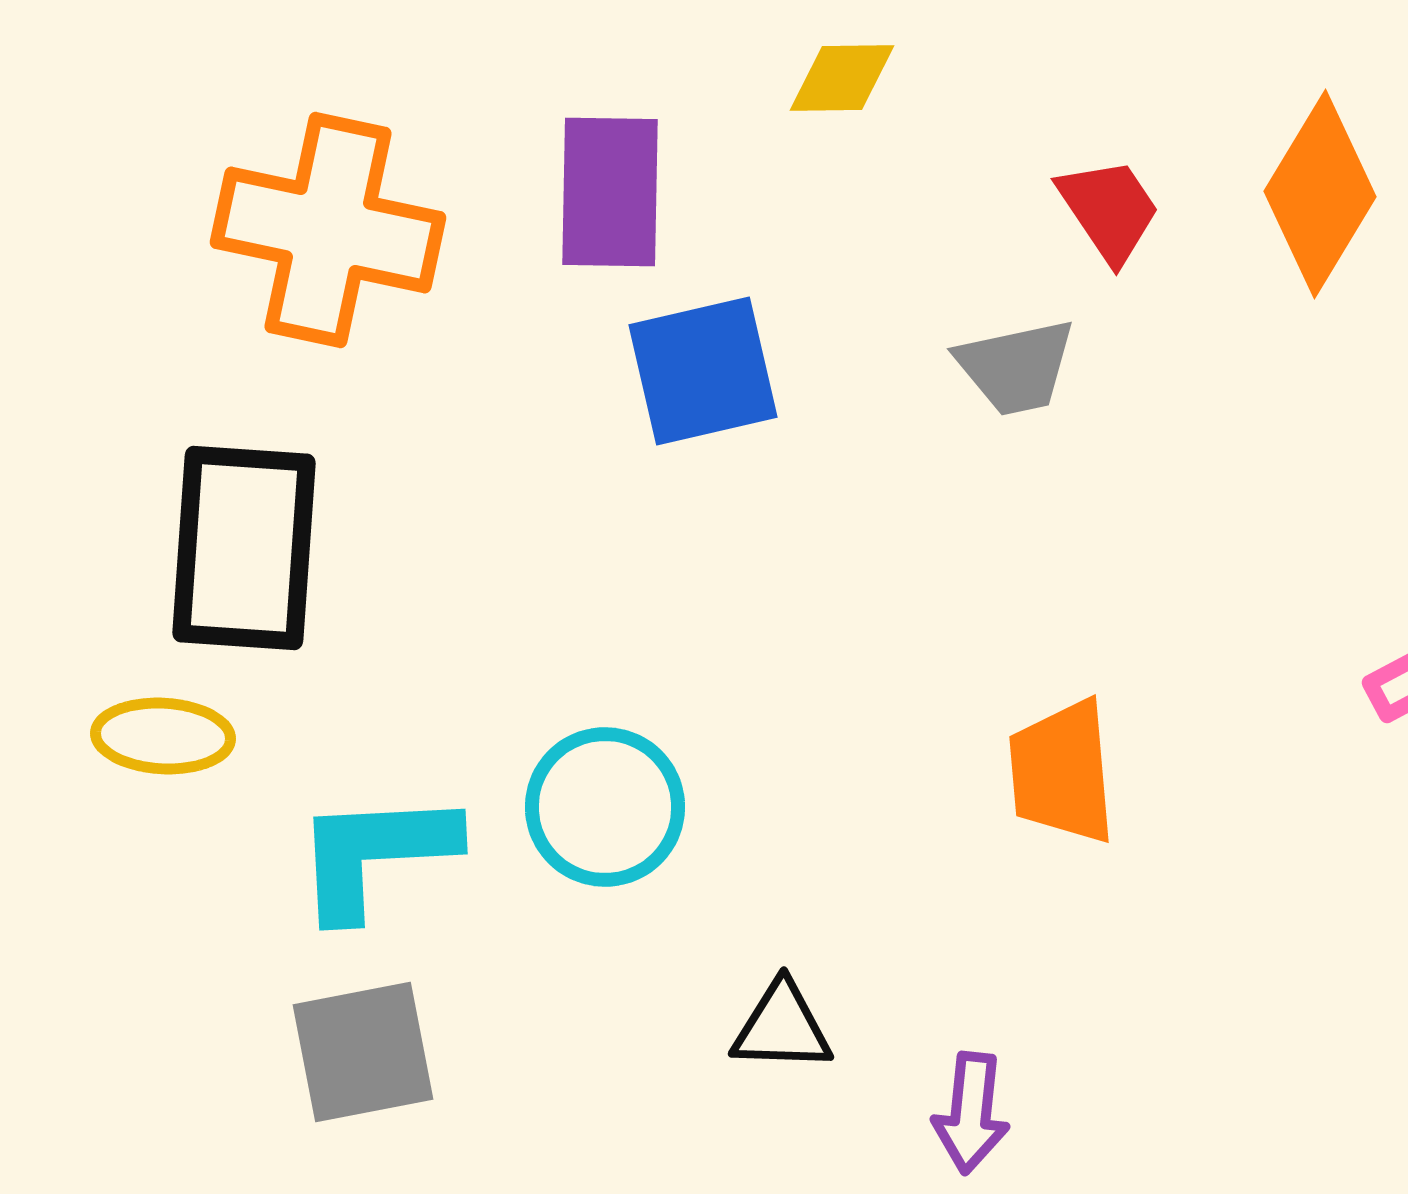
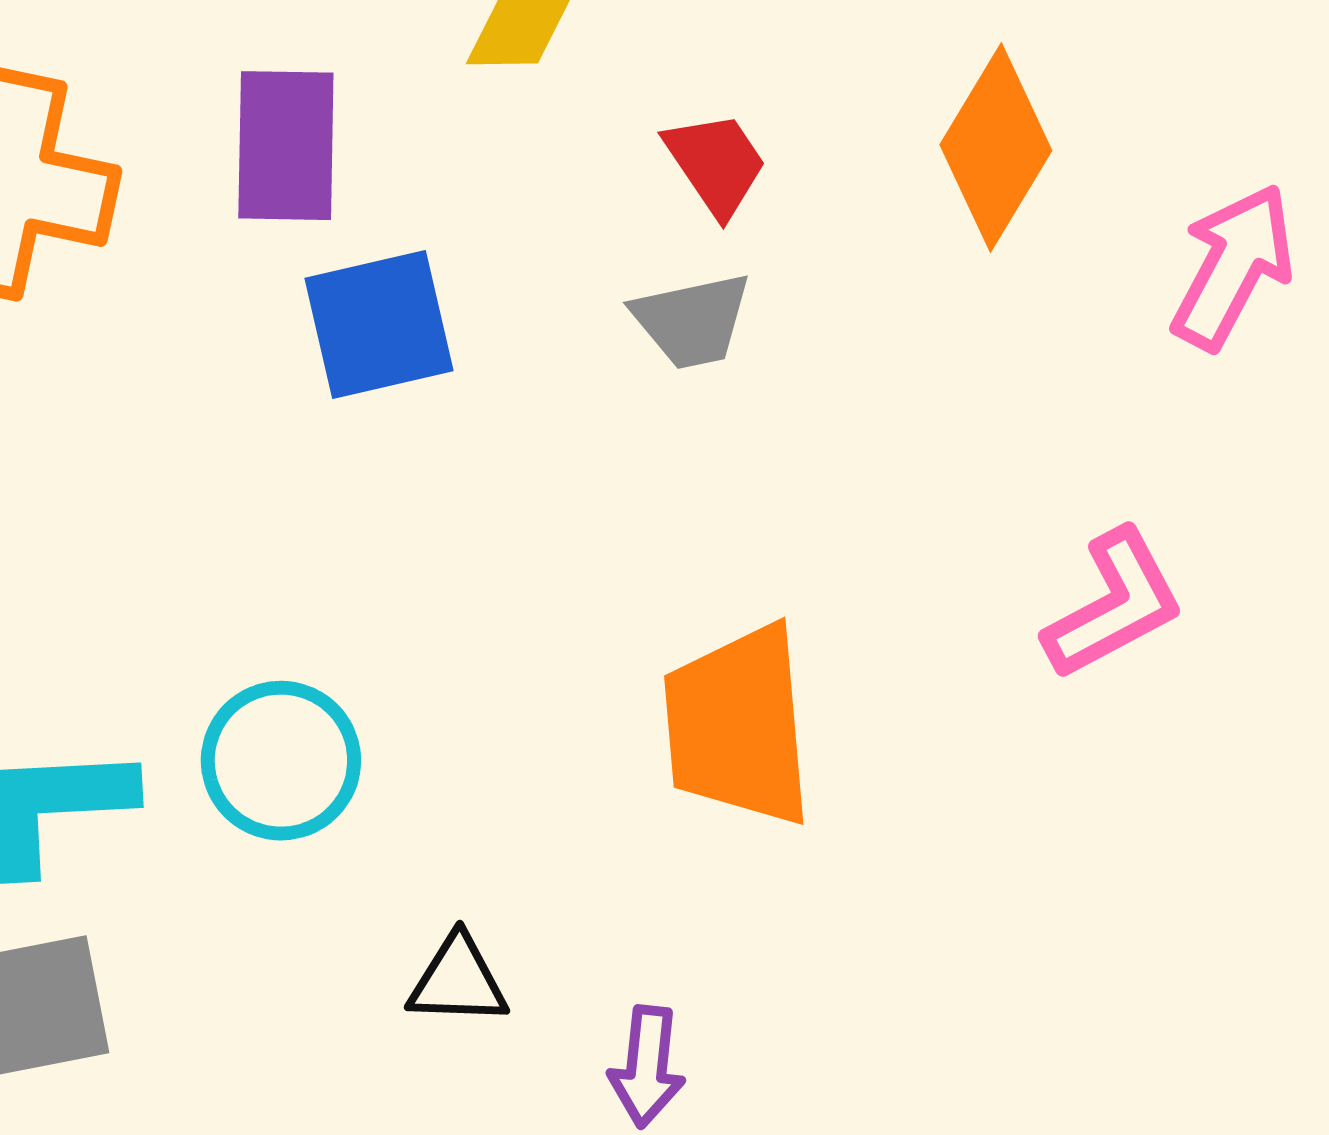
red trapezoid: (1109, 210) -> (716, 164), moved
orange trapezoid: (1062, 772) -> (738, 726), size x1.4

